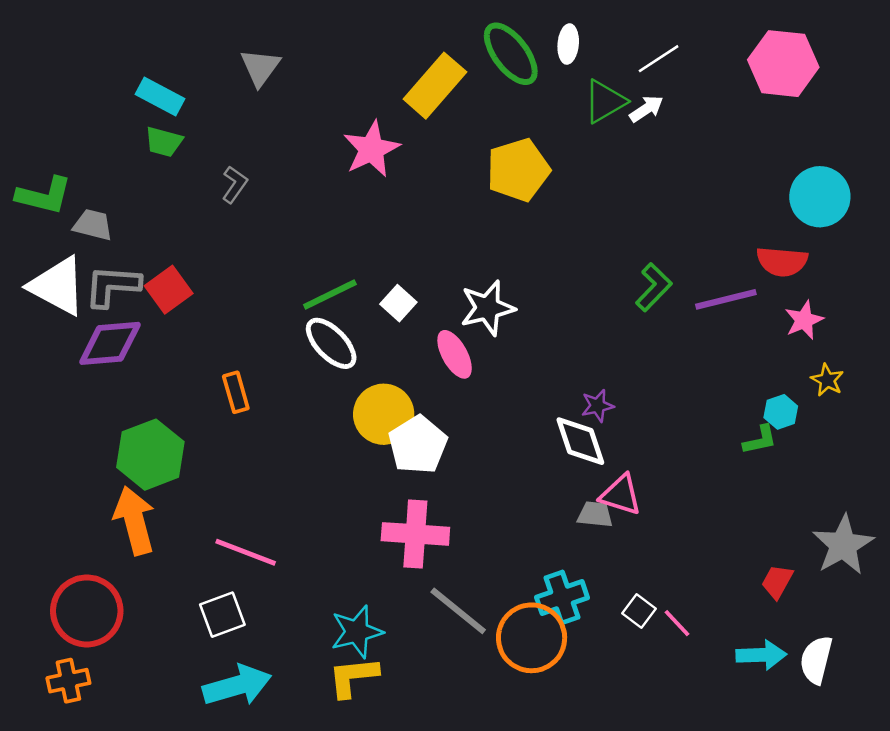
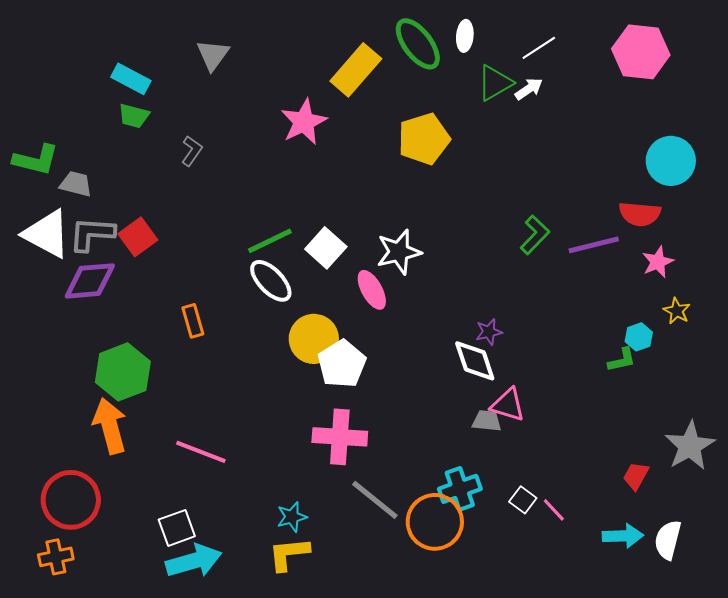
white square: (398, 303) -> (326, 248), size x1.4
white square: (222, 615) -> (177, 528), moved
cyan star: (357, 632) -> (292, 517), size x0.7

